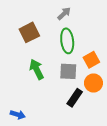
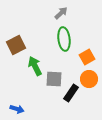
brown square: (29, 32) -> (16, 45), moved
gray square: (68, 71) -> (54, 79), moved

